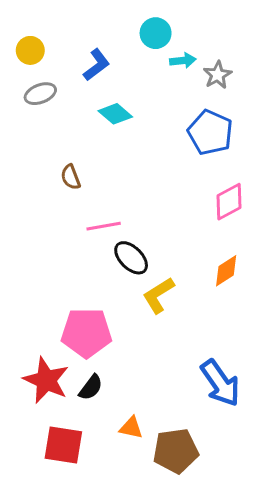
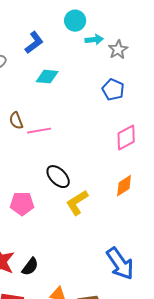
cyan diamond: (115, 114) -> (47, 77), turned -35
blue pentagon: (210, 133) -> (113, 90), size x0.7
pink line: (104, 226) -> (39, 131), moved
pink pentagon: (86, 333) -> (22, 204), moved, size x0.7

